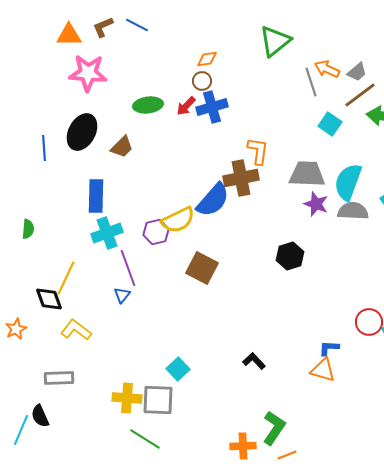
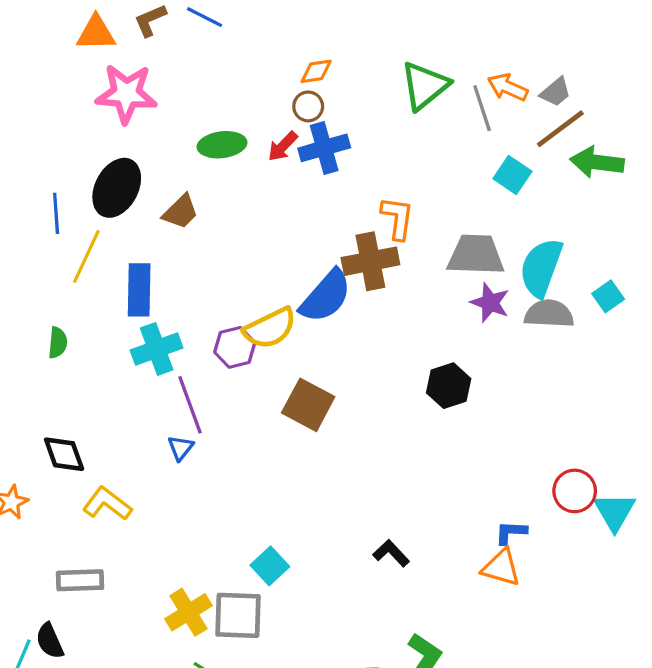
green triangle: (275, 41) -> (425, 86), moved
green semicircle: (28, 229) -> (58, 343), moved
yellow line: (66, 278) -> (86, 256), moved
yellow cross: (127, 398) -> (189, 612), turned -36

